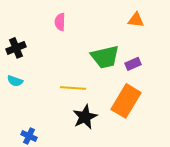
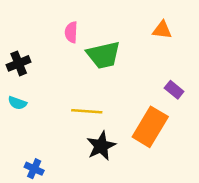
green trapezoid: (105, 57) -> (104, 55), moved
purple rectangle: (133, 64) -> (174, 90), moved, turned 63

